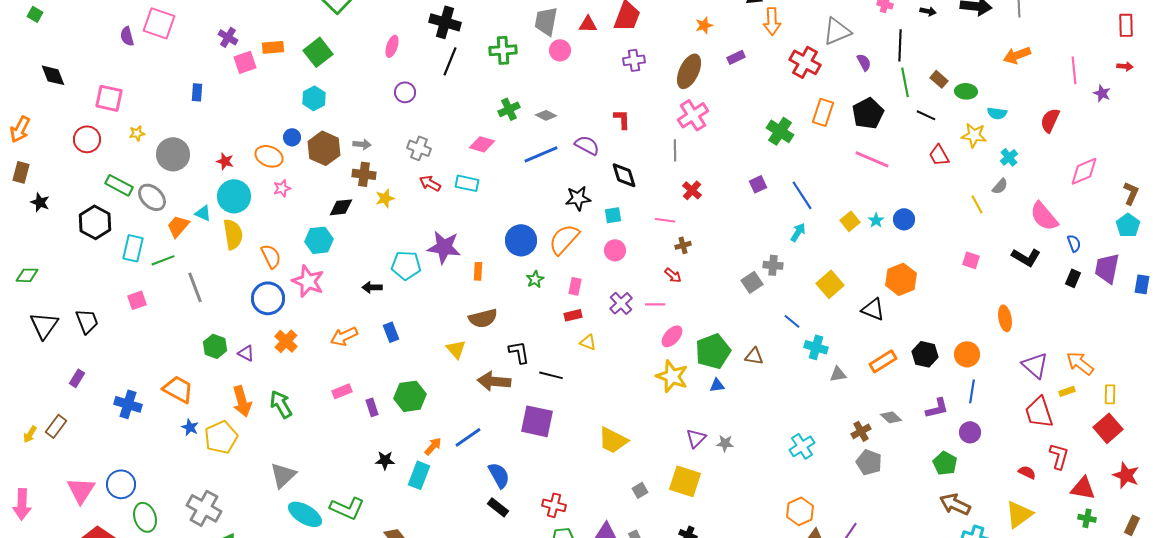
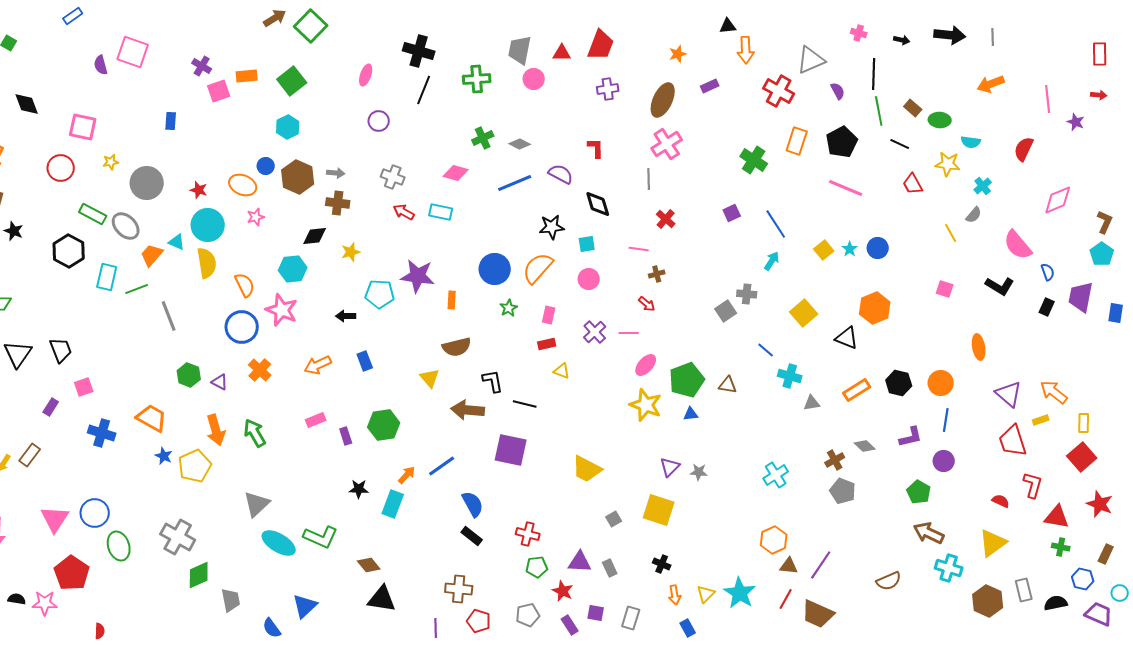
yellow star: (385, 198) -> (351, 252), moved
pink square: (137, 300) -> (84, 387), moved

